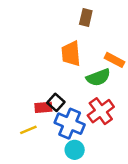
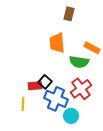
green semicircle: (98, 77) -> (79, 62), turned 30
yellow line: (28, 130) -> (23, 104), turned -64
cyan circle: (75, 150) -> (71, 116), moved

